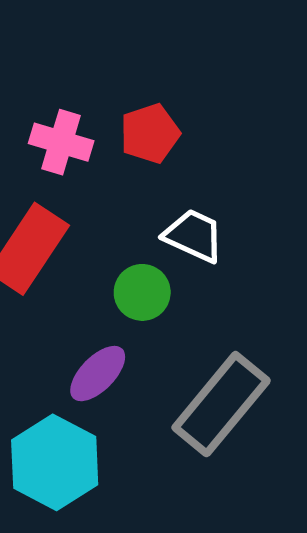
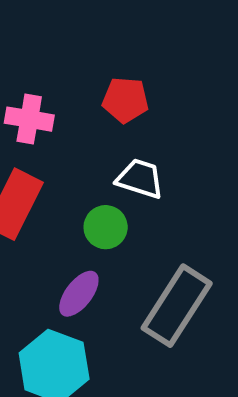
red pentagon: (150, 133) -> (125, 100), moved, turned 30

